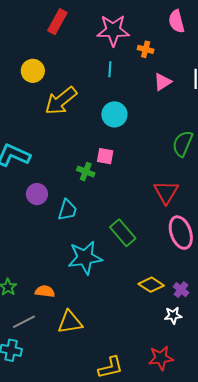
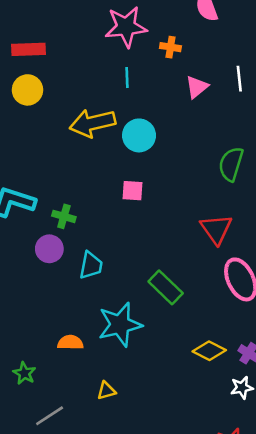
red rectangle: (57, 22) -> (29, 49), moved, turned 65
yellow arrow: (61, 101) -> (92, 123), moved, turned 32
green cross: (86, 172) -> (64, 216), moved
orange semicircle: (45, 291) -> (70, 342), moved
yellow triangle: (70, 322) -> (106, 391), moved, size x0.6

